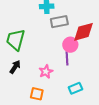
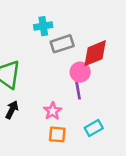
orange square: (37, 94) -> (57, 134), moved

